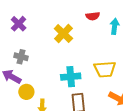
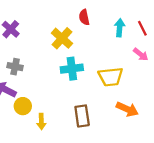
red semicircle: (93, 16) -> (84, 17), moved, turned 88
cyan cross: (71, 77) -> (72, 69), moved

